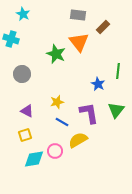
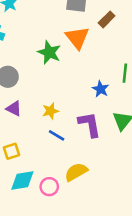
purple triangle: (27, 111) -> (14, 109), moved
yellow semicircle: (78, 140) -> (76, 172), moved
pink circle: (55, 151) -> (49, 187), moved

